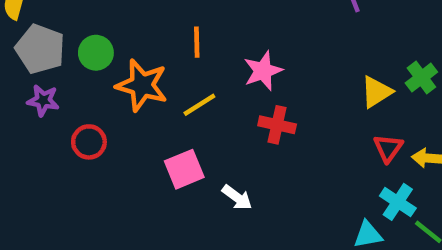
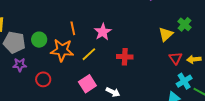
orange line: (197, 42) -> (73, 28), moved
pink star: (263, 71) -> (103, 32), moved
cyan cross: (398, 202) -> (184, 81), turned 35

